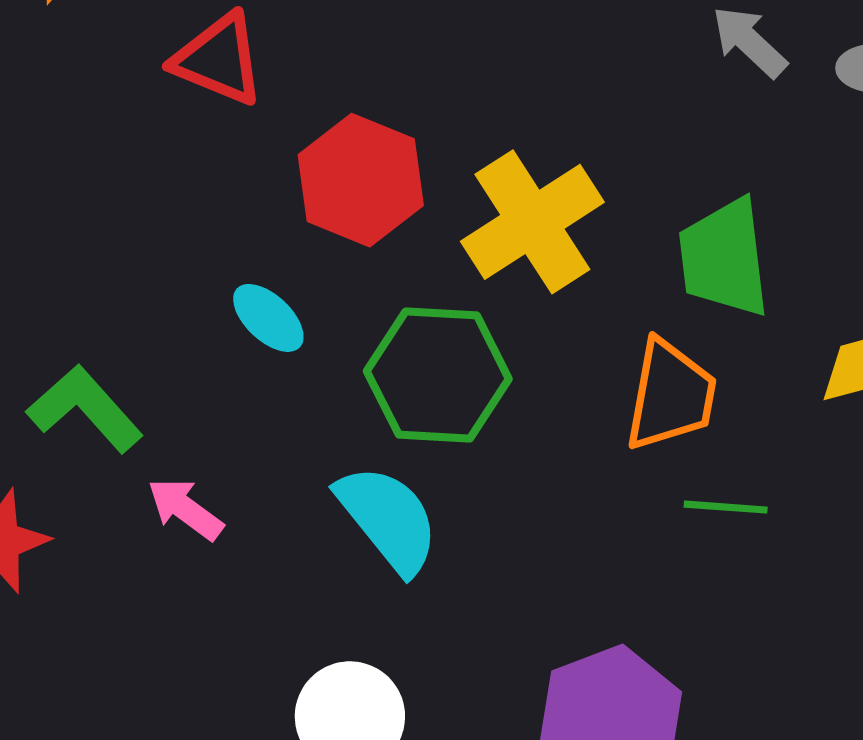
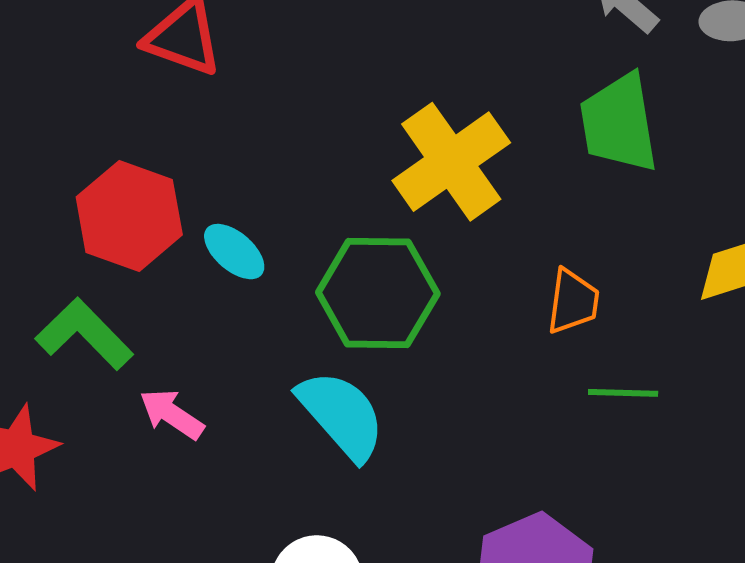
red hexagon: (361, 180) -> (129, 216), moved
green trapezoid: (724, 258) -> (619, 123), moved
orange trapezoid: (671, 395) -> (573, 301), size x0.7

